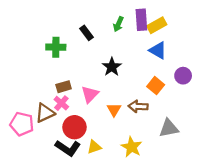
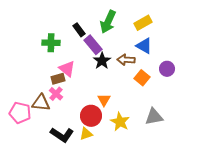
purple rectangle: (141, 20) -> (93, 45), moved, turned -36
green arrow: (118, 24) -> (108, 22), size x1.6
pink triangle: (90, 94) -> (67, 69), moved, turned -36
brown arrow: (138, 106) -> (126, 60), moved
brown triangle: (45, 113) -> (41, 103), turned 30
red circle: (75, 127) -> (91, 116), moved
yellow star: (132, 147) -> (120, 122), moved

